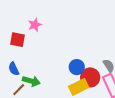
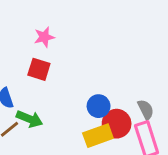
red square: (17, 40) -> (39, 69), moved

